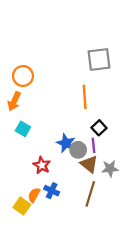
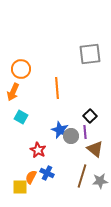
orange line: (85, 97) -> (57, 88), moved
brown triangle: (89, 164) -> (95, 149), moved
gray star: (110, 169) -> (100, 181), moved
yellow square: (22, 206) -> (20, 187), turned -35

